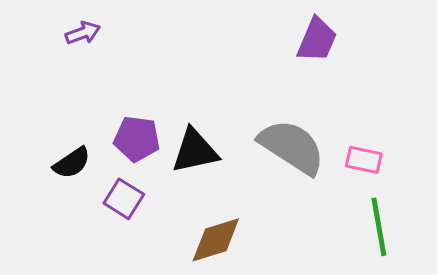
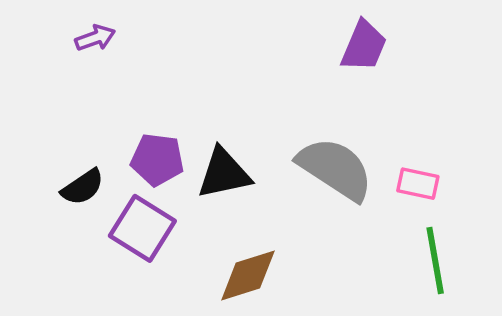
purple square: (124, 199) -> (142, 228), size x1.4

